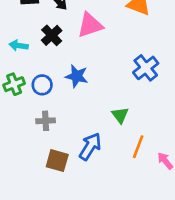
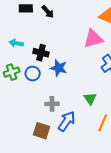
pink triangle: (90, 25) -> (93, 39), moved
black cross: (52, 35) -> (41, 53), moved, turned -35
gray cross: (46, 121) -> (52, 104), moved

